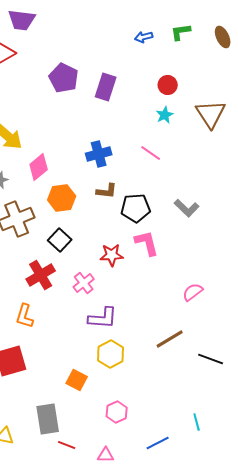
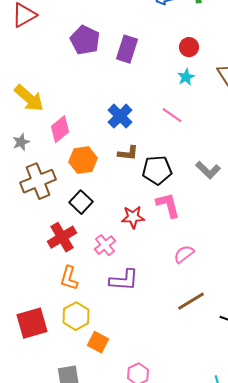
blue cross: (99, 154) -> (120, 116), turned -30
pink semicircle: (193, 292) -> (184, 254), moved
orange L-shape: (25, 316) -> (69, 278), moved
yellow hexagon: (111, 354) -> (76, 316), moved

